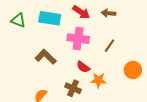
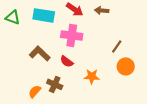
brown line: (110, 46) -> (117, 46), moved
red semicircle: (83, 67) -> (67, 61), moved
brown cross: (73, 88) -> (55, 84), moved

